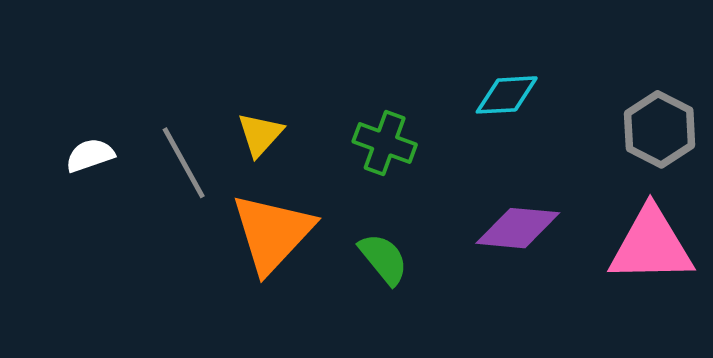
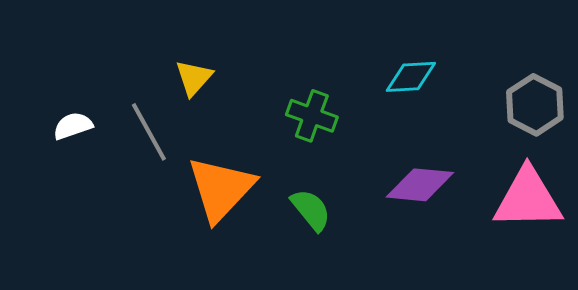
yellow triangle: (260, 134) -> (194, 78), moved

